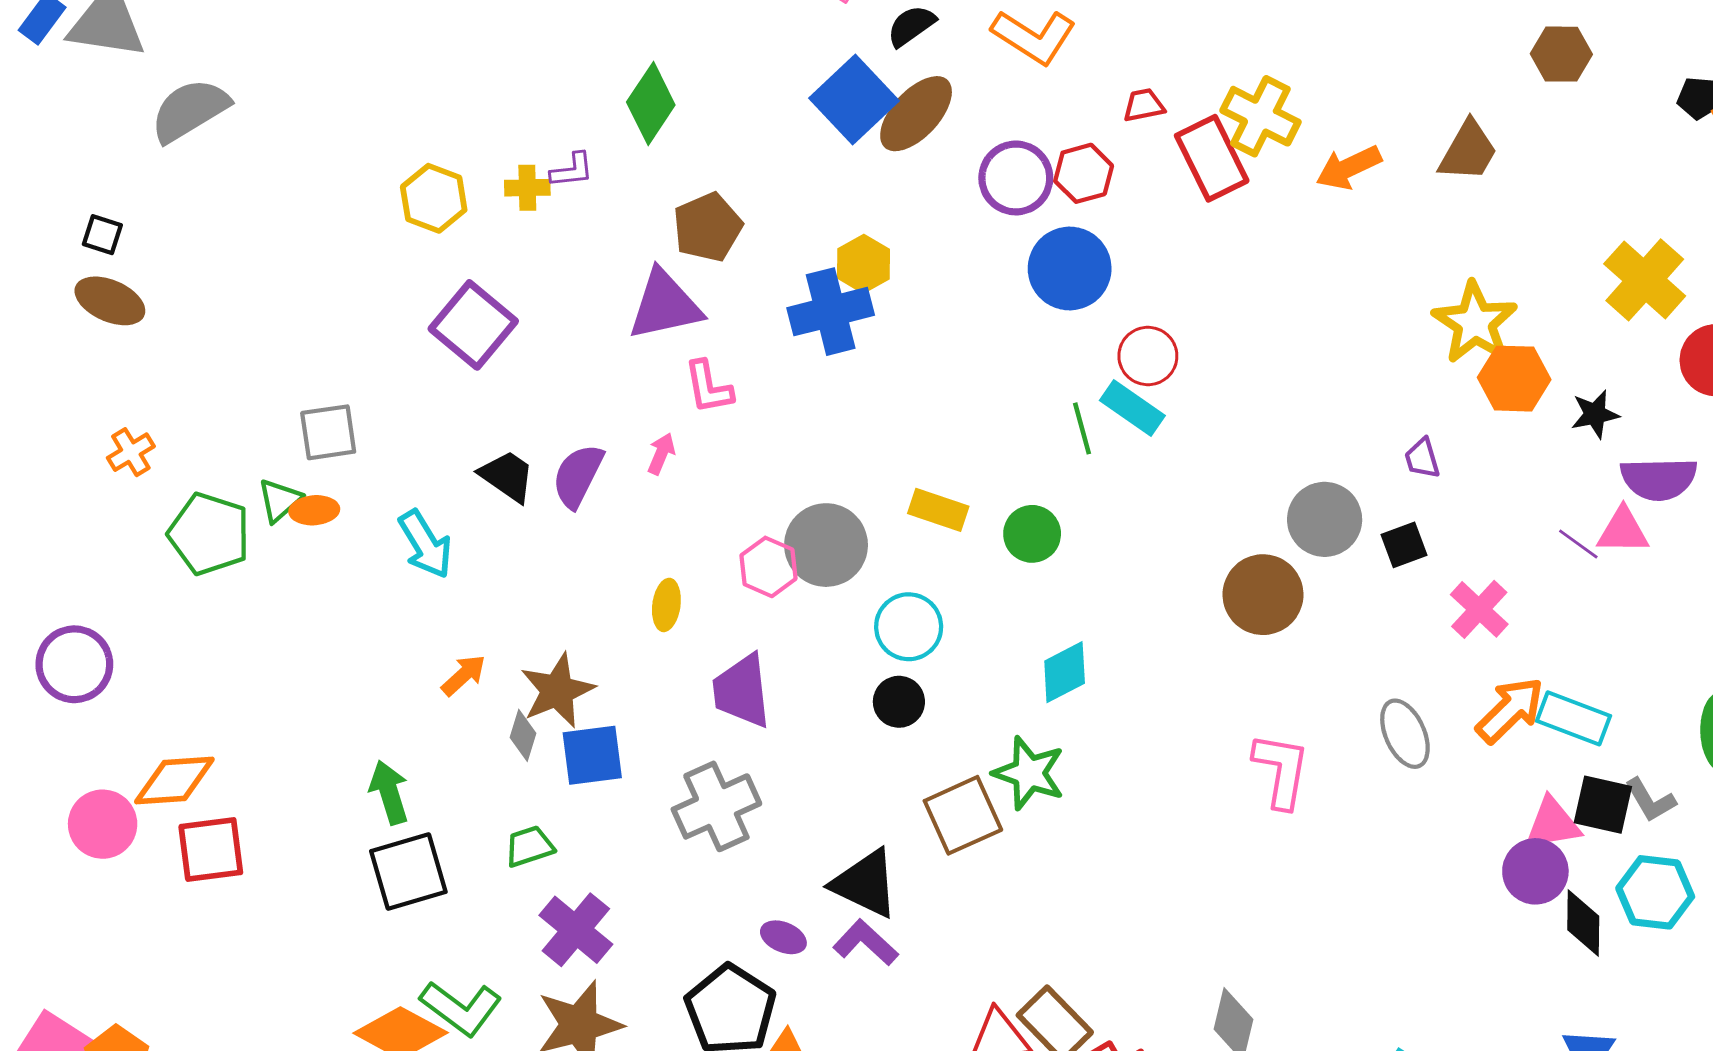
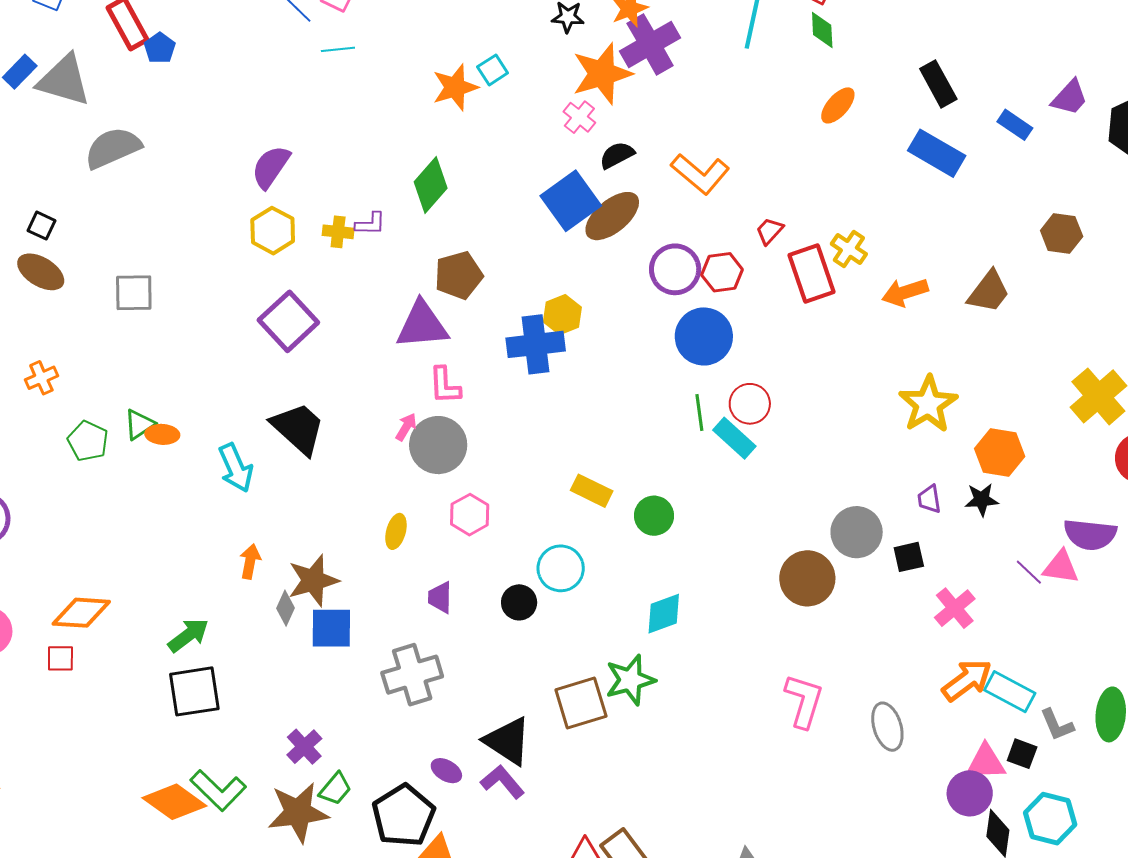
red trapezoid: (1144, 105) -> (770, 231), turned -44
yellow cross: (1260, 116) -> (849, 249), size x0.7
yellow star: (1475, 323) -> (928, 404), moved
black star: (1595, 414) -> (982, 500), moved
green line: (1082, 428) -> (699, 413), moved
gray square: (328, 432) -> (134, 293), moved
black trapezoid: (507, 476) -> (298, 428), size x1.4
purple semicircle: (578, 476) -> (271, 167), moved
green pentagon: (209, 534) -> (88, 441), size x0.7
gray circle: (826, 545) -> (438, 445), moved
orange arrow: (464, 675) -> (250, 561), turned -44
purple trapezoid: (742, 691) -> (440, 597), size x0.6
black circle: (899, 702) -> (519, 602), moved
gray ellipse: (1405, 734) -> (887, 727), moved
green star: (1029, 773) -> (630, 680), turned 30
orange diamond: (174, 780) -> (81, 613), moved
green arrow: (389, 792) -> (188, 635), turned 63
gray L-shape: (1650, 800) -> (1057, 725), moved
black square: (1603, 805) -> (1022, 754), size x0.7
green trapezoid: (529, 846) -> (335, 789), moved, turned 141
red square: (211, 849) -> (60, 658), size x0.6
purple cross: (576, 930) -> (304, 747), size x0.7

